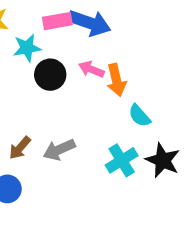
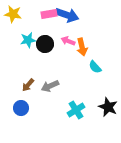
cyan star: (27, 48) -> (28, 40), moved
cyan cross: (122, 160) -> (76, 110), moved
black star: (163, 160) -> (108, 107), moved

